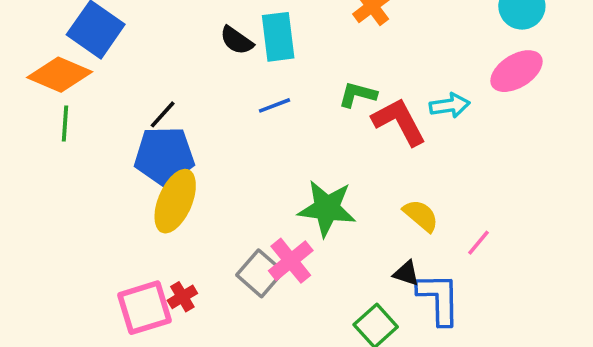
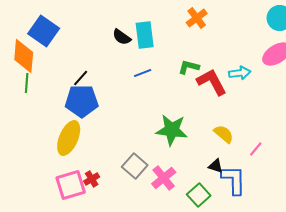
orange diamond: (60, 75) -> (24, 56), turned 72
yellow ellipse: (175, 201) -> (69, 138), moved
pink cross: (291, 261) -> (164, 178), moved

